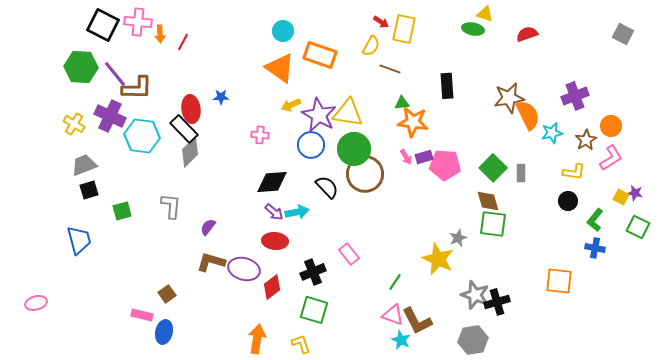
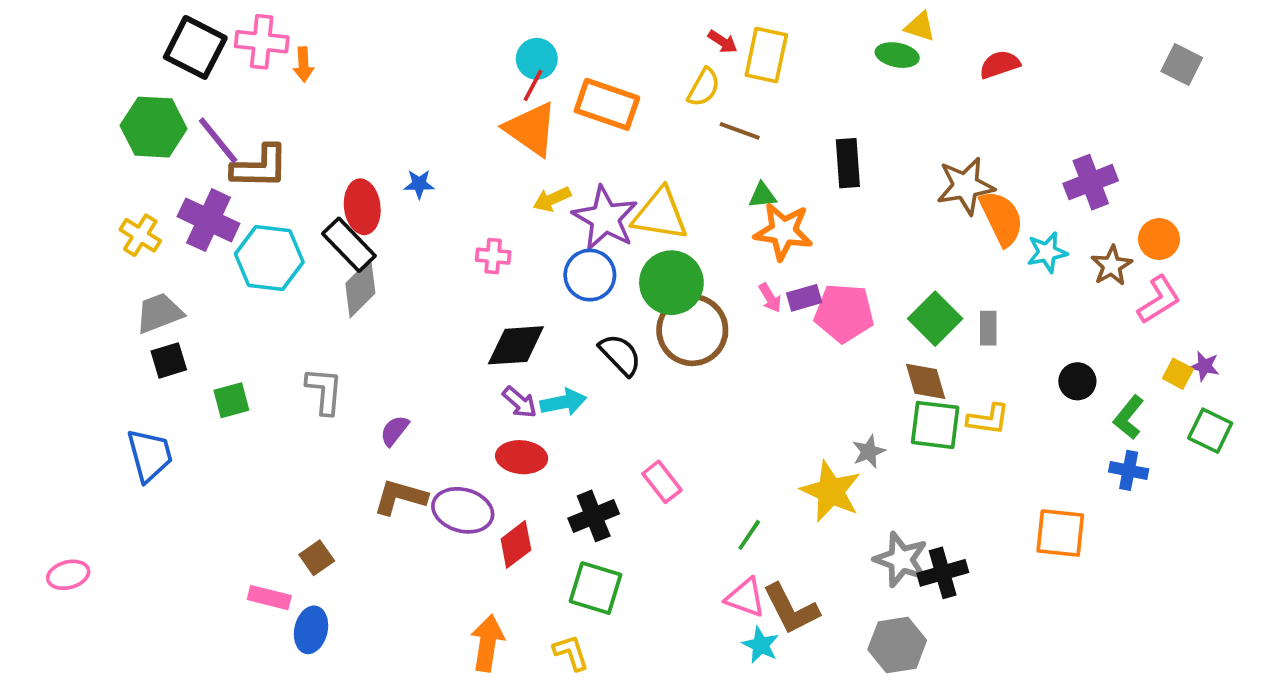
red line: (183, 42) -> (533, 85), moved
yellow L-shape: (574, 172) -> (988, 419), moved

